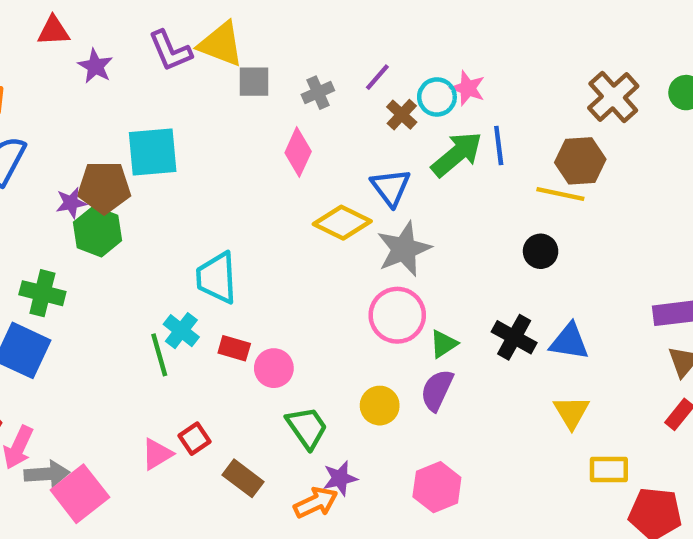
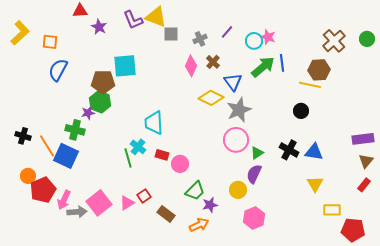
brown cross: (402, 115) -> (213, 62), moved
purple star: (71, 203) -> (88, 113), moved
yellow circle: (380, 406) -> (238, 190), moved
green trapezoid: (307, 428) -> (195, 191), turned 80
purple star: (340, 478) -> (210, 205), moved
pink square: (80, 494) -> (99, 203), moved

